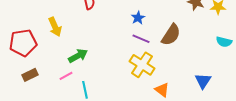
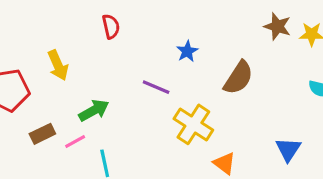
purple line: (141, 39) -> (156, 87), moved
brown rectangle: (30, 75) -> (42, 134), moved

